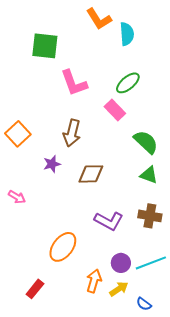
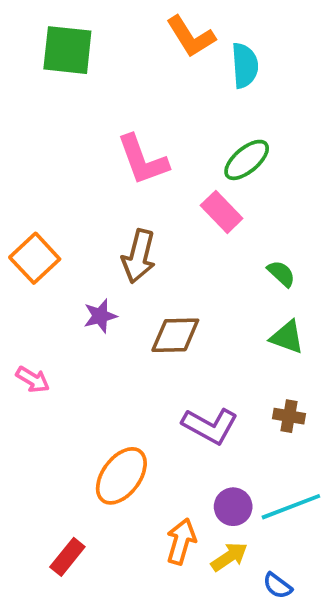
green square: (45, 46) -> (67, 50), moved
green semicircle: (146, 142) -> (281, 274), size x0.6
brown cross: (150, 216) -> (289, 416), size x0.7

